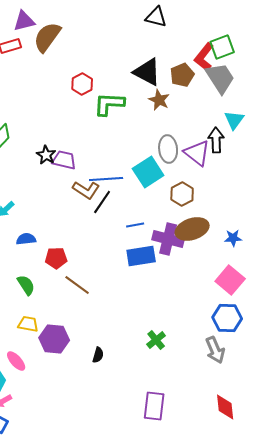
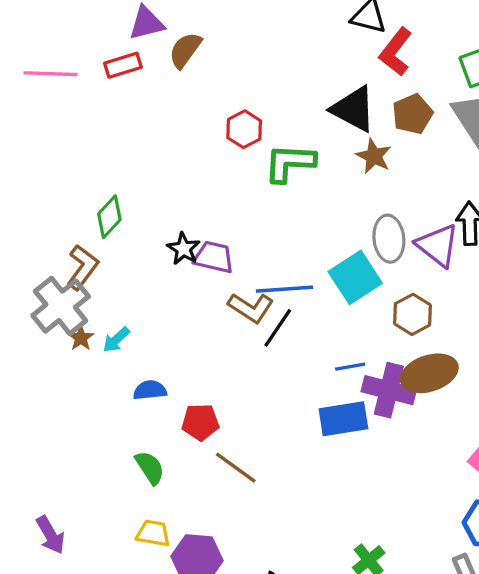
brown semicircle: (47, 37) -> (185, 50), size x0.7
red L-shape: (204, 57) -> (396, 52), moved
blue line: (135, 225) -> (350, 367), moved

